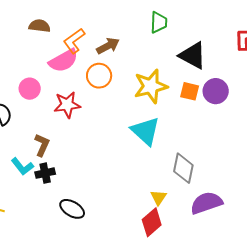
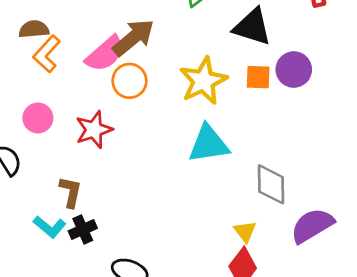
orange L-shape: (74, 41) -> (47, 54), moved
brown arrow: (108, 46) -> (133, 38), size x1.4
pink semicircle: (63, 61) -> (105, 54), moved
cyan triangle: (145, 131) -> (209, 144), turned -40

